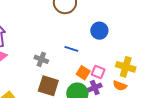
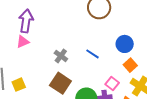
orange square: (83, 73) -> (130, 65), moved

